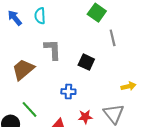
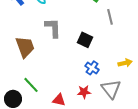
brown trapezoid: (23, 69) -> (25, 47), turned 110
blue cross: (68, 92) -> (92, 68), moved, turned 32

